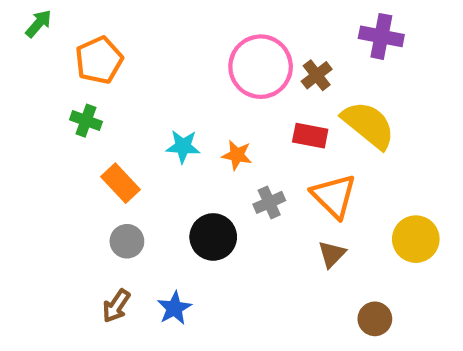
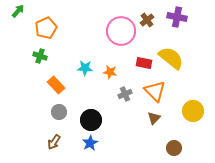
brown cross: (317, 75) -> (147, 20), moved
black circle: (213, 237) -> (91, 120), moved
blue star: (174, 308) -> (90, 143), moved

